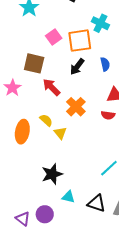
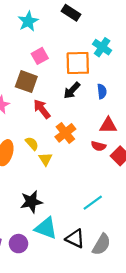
pink square: (54, 37) -> (40, 56), moved
cyan triangle: (68, 197) -> (46, 228), size x1.6

